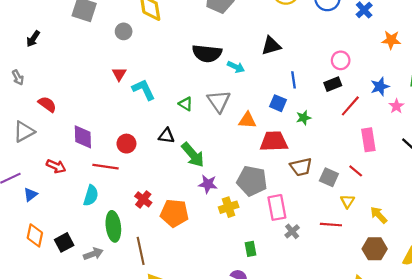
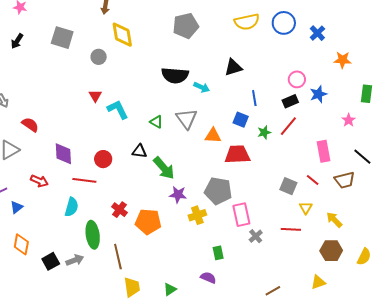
black arrow: (33, 39) -> (17, 41), moved
blue star: (380, 87) -> (318, 94), moved
red line: (350, 106) -> (288, 126), moved
brown trapezoid: (301, 167) -> (345, 180), moved
black square: (64, 242) -> (51, 261), moved

